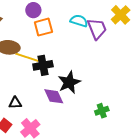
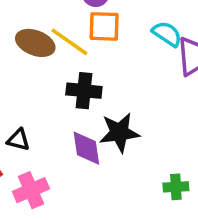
yellow line: (27, 57) -> (69, 42), moved
green cross: (102, 111) -> (176, 187), moved

